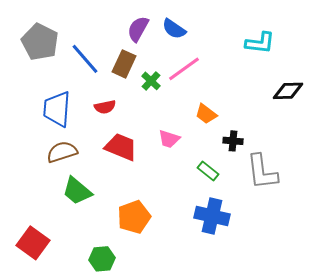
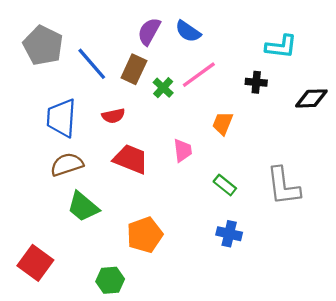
orange trapezoid: (206, 114) -> (223, 123), turned 75
pink trapezoid: (169, 139) -> (183, 150), turned -115
black cross: (233, 141) -> (256, 82), moved
blue cross: (212, 216) -> (229, 234), size x0.7

